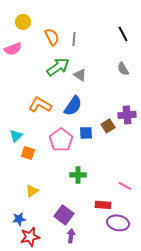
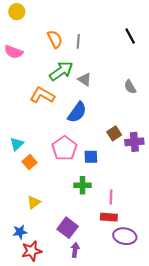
yellow circle: (23, 22) -> (17, 12), moved
pink semicircle: (13, 49) -> (14, 52), turned 42
gray semicircle: (123, 69) -> (130, 87), moved
orange L-shape: (40, 105) -> (42, 95), moved
purple cross: (127, 115) -> (134, 142), moved
blue square: (86, 133) -> (91, 157), moved
orange square: (28, 153) -> (29, 162), turned 32
pink line: (125, 186) -> (111, 197), moved, turned 64

